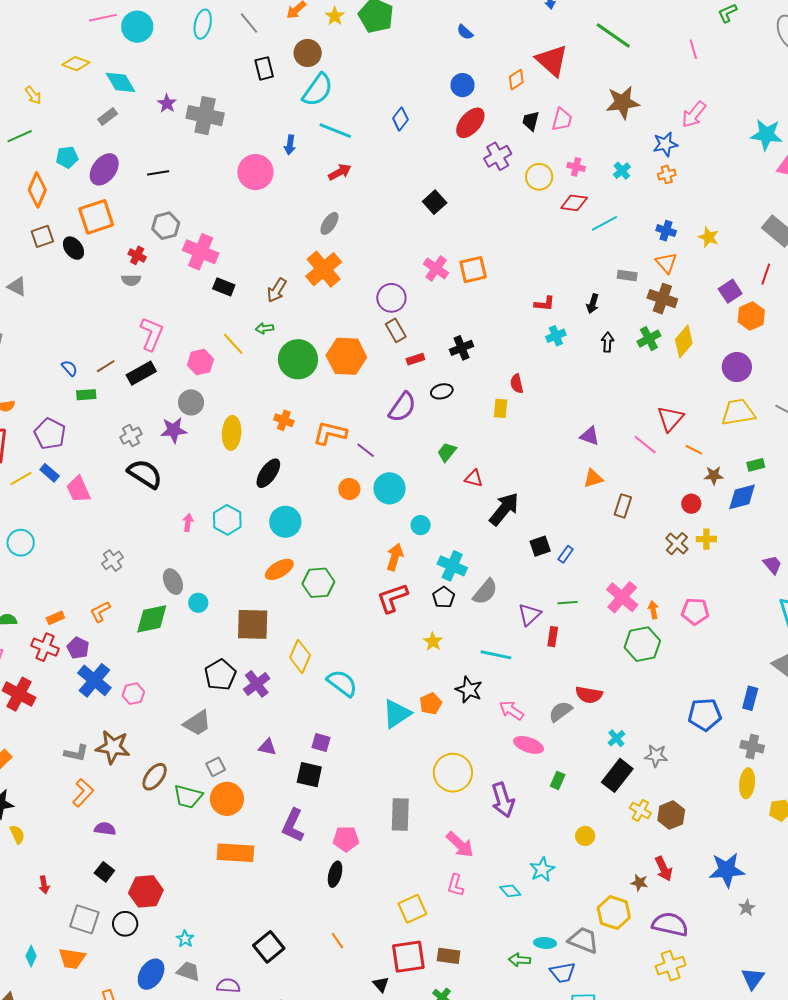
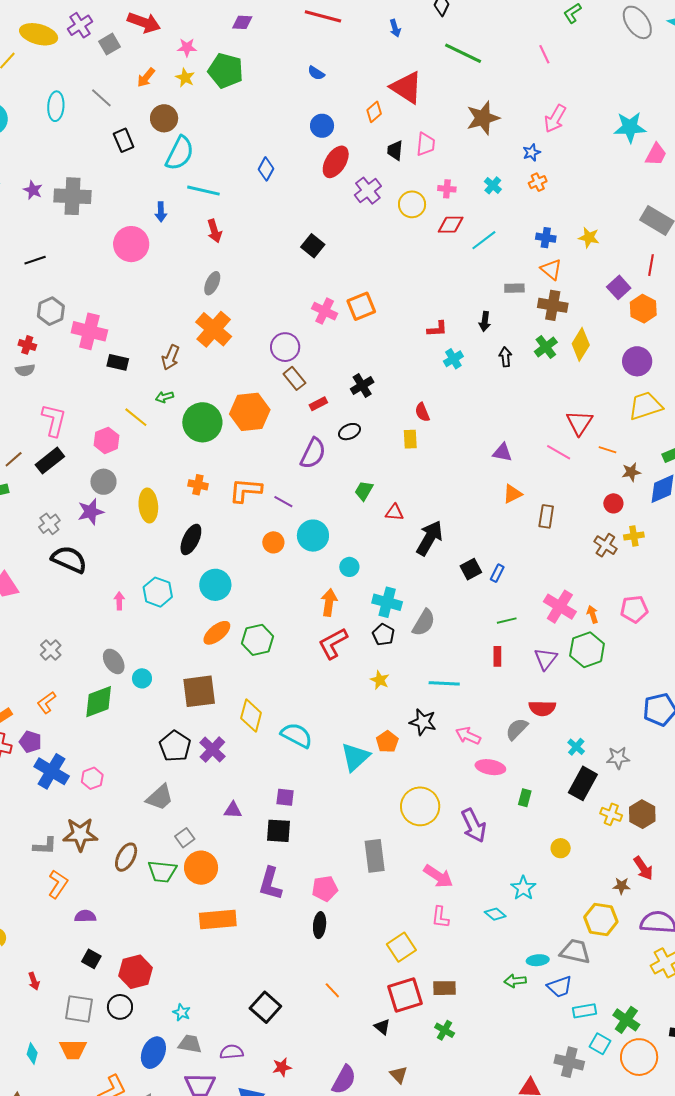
blue star: (665, 144) -> (532, 152), size x0.7
red arrow: (340, 172) -> (214, 231), turned 110
purple triangle: (529, 615) -> (546, 659), moved

